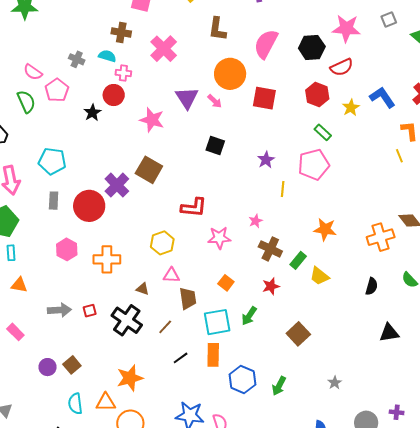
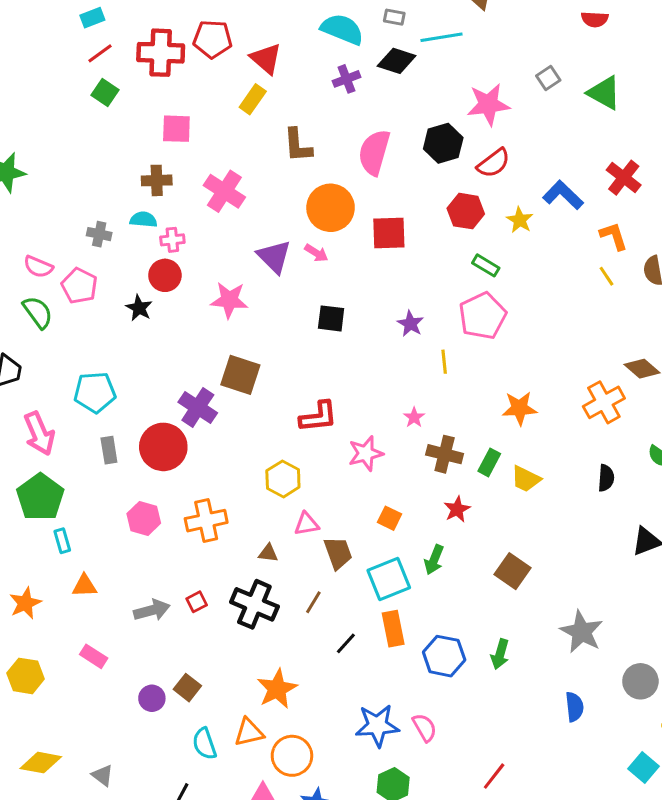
gray star: (335, 383) -> (582, 632), size x2.0

